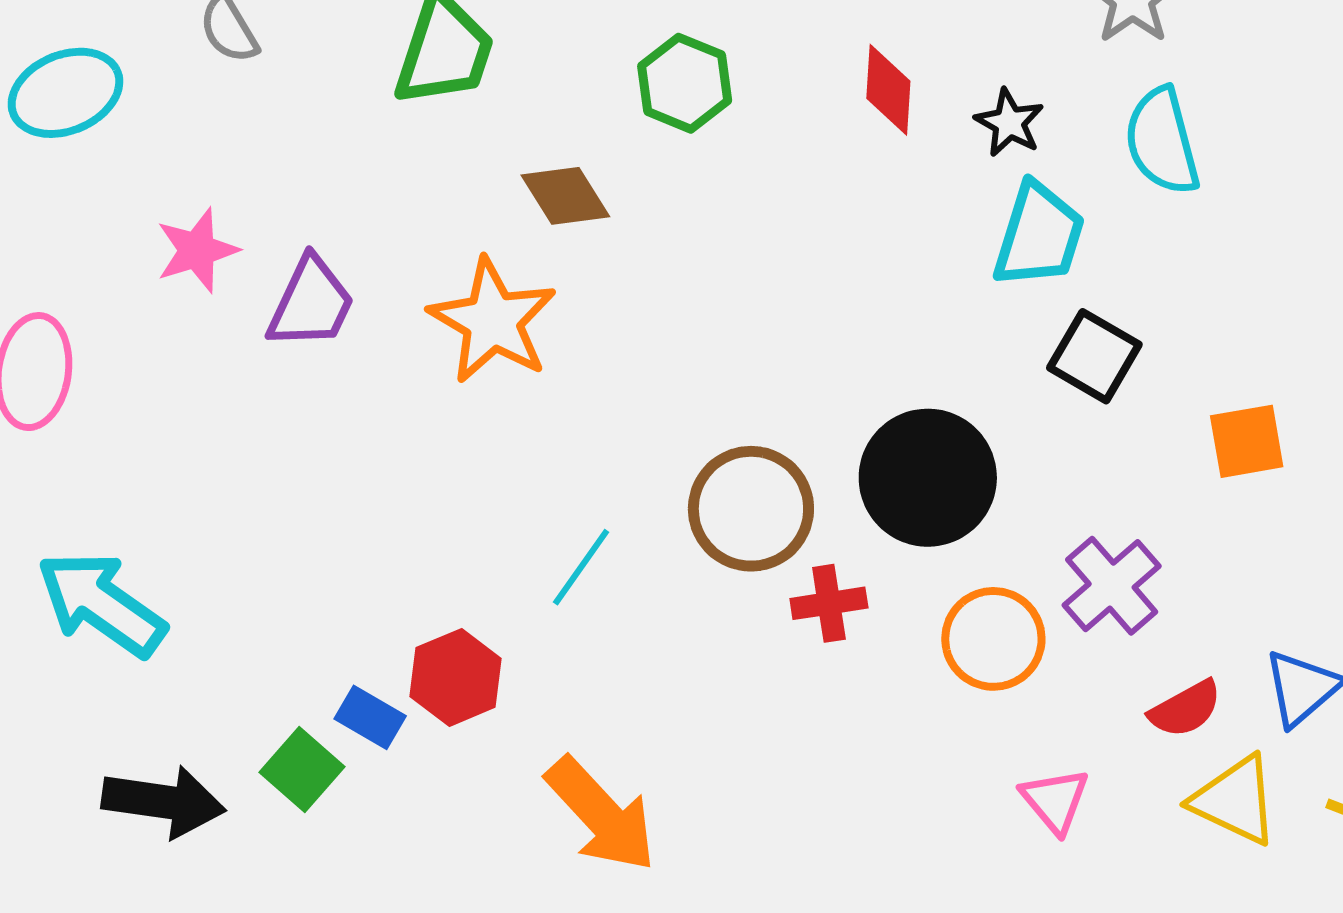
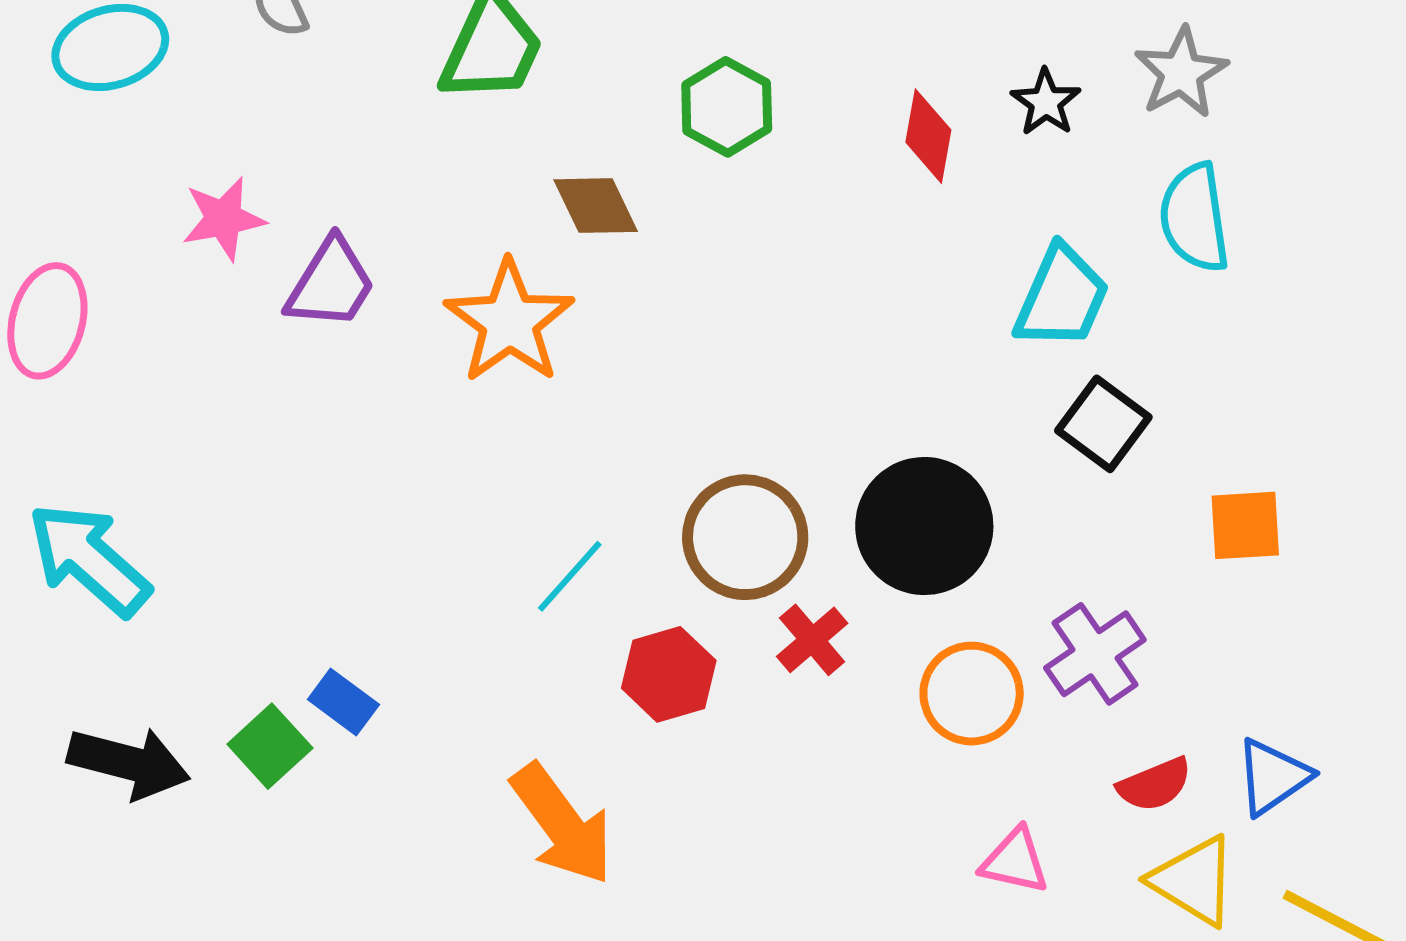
black star: (1009, 123) -> (1046, 102), moved
red cross: (829, 603) -> (812, 640), turned -38
red hexagon: (456, 677) -> (669, 674), moved
pink triangle: (1055, 800) -> (1015, 861), turned -44

